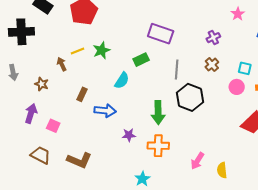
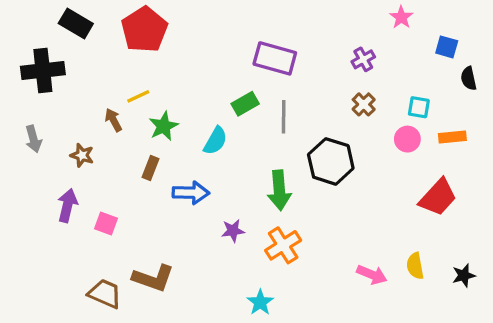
green star: (101, 50) -> (164, 126), moved
gray line: (177, 70) -> (284, 117), moved
orange cross: (158, 146) -> (283, 245), turned -30
brown trapezoid: (41, 155) -> (105, 294), moved
pink arrow: (197, 161) -> (372, 275), moved, turned -96
yellow semicircle: (222, 170) -> (415, 266), moved

